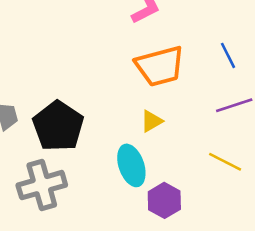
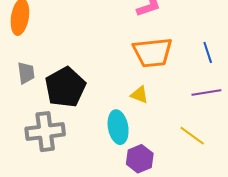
yellow triangle: (152, 121) -> (139, 95), turned 42

